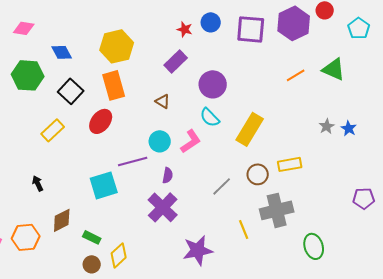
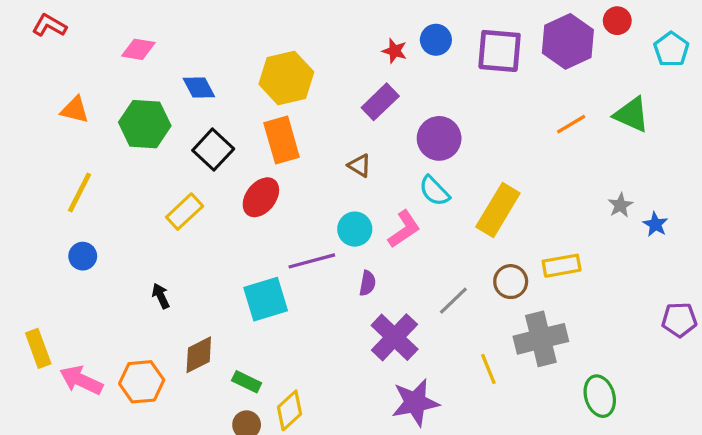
blue star: (349, 128) -> (655, 224), moved
purple cross: (163, 207) -> (395, 337), moved

